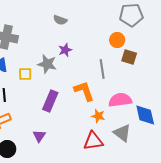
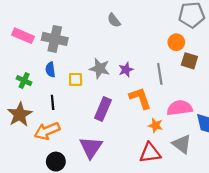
gray semicircle: (60, 20) -> (114, 20), turned 32
purple star: (65, 50) -> (126, 70), moved
purple triangle: (39, 136) -> (91, 147), size x1.6

